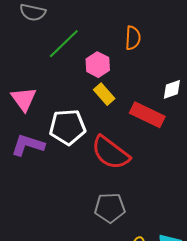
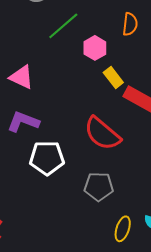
yellow rectangle: (104, 94) -> (113, 77), moved
pink triangle: (24, 99) -> (22, 77), turned -32
white pentagon: (68, 127) -> (47, 158), moved

